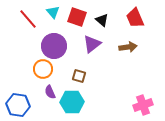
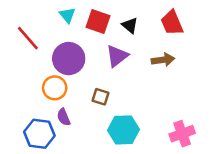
red line: (28, 19) -> (28, 38), moved
cyan hexagon: (72, 102) -> (123, 130), moved
blue hexagon: (18, 105) -> (39, 134), moved

